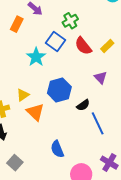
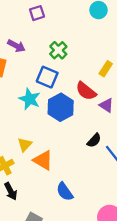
red semicircle: (83, 46) -> (86, 91), moved
blue hexagon: (59, 90) -> (61, 107), moved
blue semicircle: (57, 149) -> (65, 192), moved

